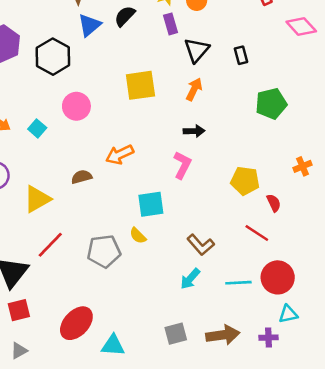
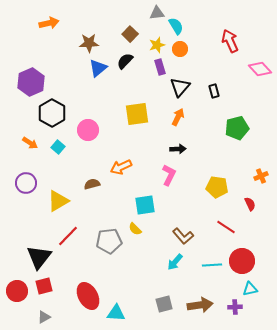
black hexagon: (53, 57) -> (52, 113), moved
red semicircle: (274, 203) -> (250, 204), moved
red ellipse: (76, 323) -> (88, 296), turned -72

